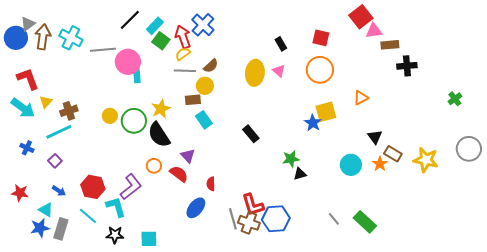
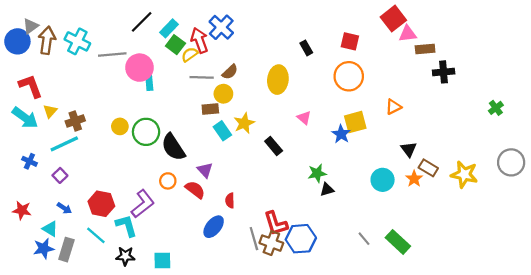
yellow semicircle: (183, 54) -> (190, 54), moved
pink triangle: (279, 71) -> (304, 118), moved
yellow star: (161, 109) -> (244, 123), moved

